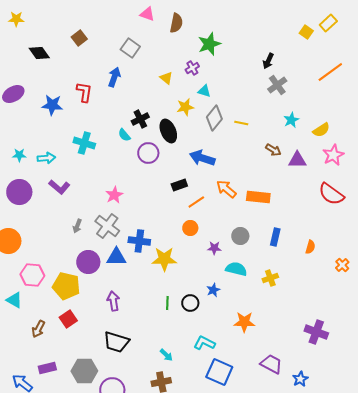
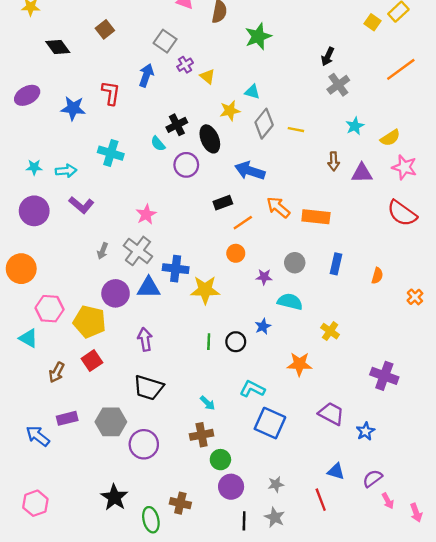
purple cross: (192, 68) -> (185, 65), moved
brown arrow: (273, 150) -> (334, 161), turned 56
pink star: (333, 155) -> (404, 167), turned -30
yellow cross: (270, 278) -> (330, 331), moved, turned -35

